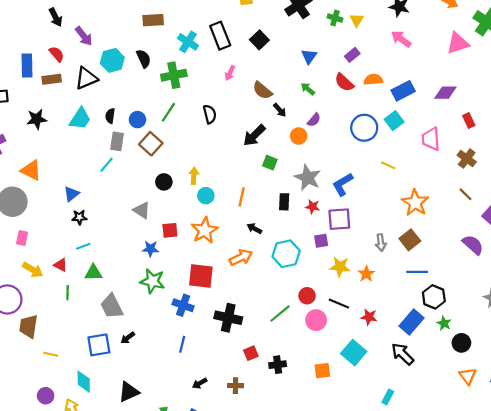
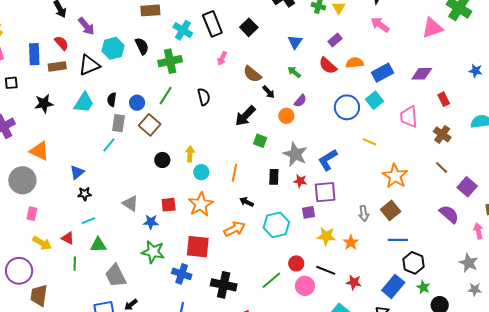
gray triangle: (142, 210) -> (130, 203), moved

